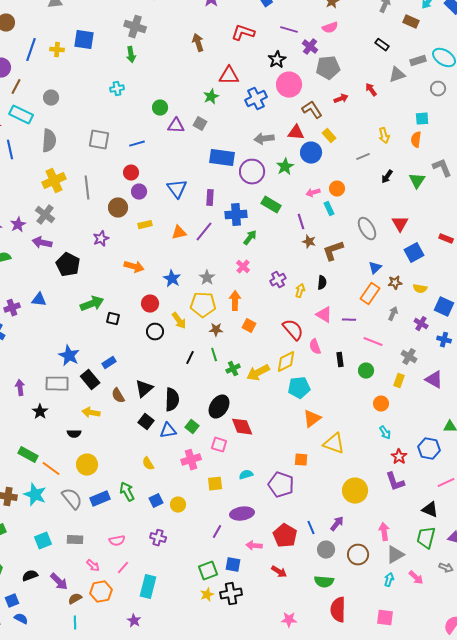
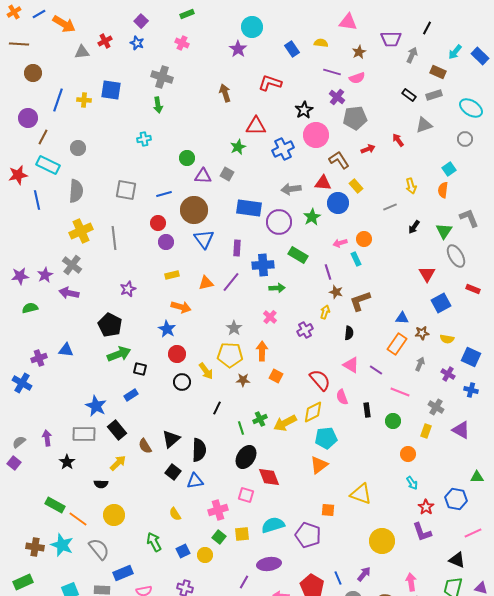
purple line: (289, 30) -> (332, 72), moved
gray rectangle: (418, 61) -> (434, 95), moved
cyan square: (422, 119) -> (449, 169), turned -32
brown circle: (118, 208) -> (194, 210), moved, size x1.4
gray ellipse: (367, 229) -> (456, 256), moved
green arrow: (250, 238) -> (277, 288), turned 49
black pentagon: (68, 265) -> (110, 325), moved
orange arrow: (134, 267) -> (181, 307), moved
blue triangle: (375, 268) -> (402, 318), turned 48
blue star: (172, 279) -> (167, 329), moved
yellow arrow: (300, 291) -> (325, 312), moved
purple line: (349, 320) -> (376, 370), turned 32
green line: (214, 355) -> (241, 428), moved
blue rectangle: (109, 363) -> (131, 395), moved
yellow arrow: (91, 413) -> (118, 463), turned 126
orange triangle: (312, 419) -> (319, 465), moved
green square: (192, 427) -> (219, 537), moved
cyan semicircle: (246, 475) -> (273, 525), size x1.6
blue rectangle: (100, 499) -> (123, 573), moved

